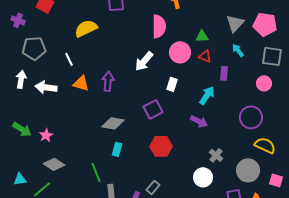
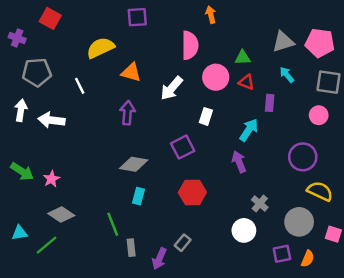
gray triangle: (235, 23) -> (283, 42), turned 30
orange triangle: (81, 83) -> (131, 72), moved
purple arrow: (199, 121) -> (239, 162), turned -138

